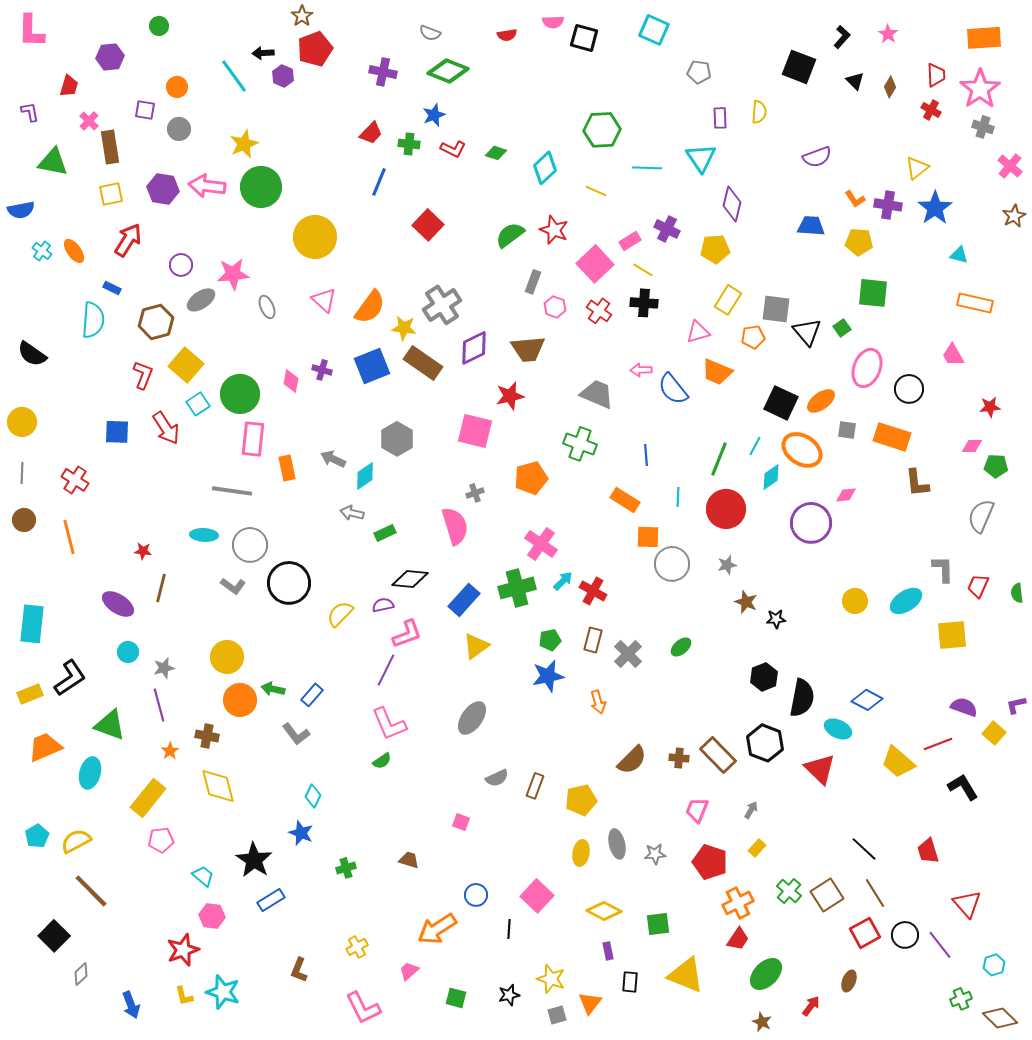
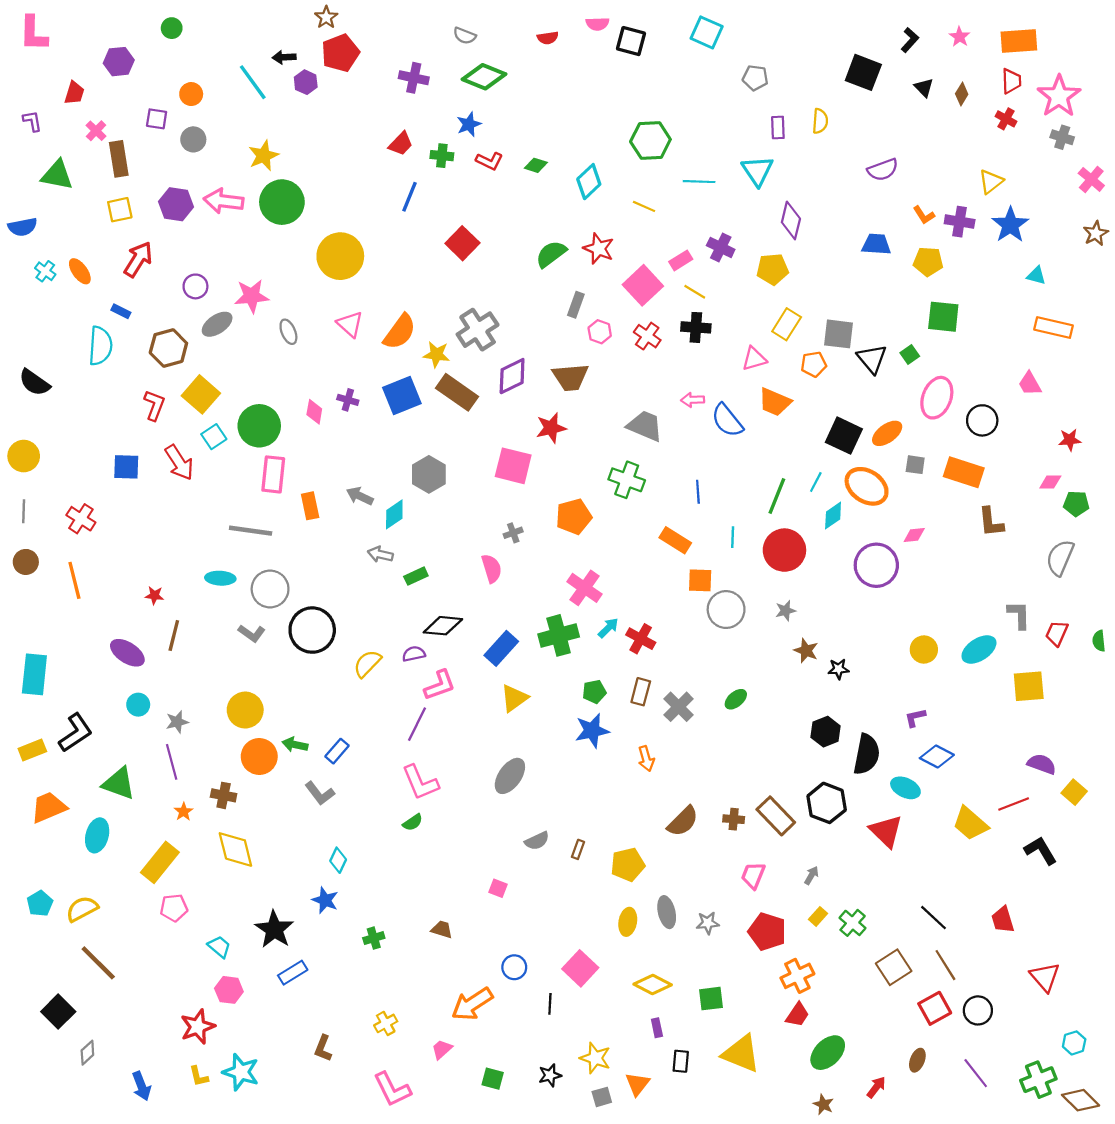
orange rectangle: (984, 38) -> (1019, 41), moved
pink semicircle: (455, 526) -> (492, 568), size x0.7
purple L-shape: (1016, 705) -> (915, 718), moved
brown rectangle: (535, 786) -> (578, 849), size x0.7
green cross: (789, 891) -> (853, 923), moved
purple line: (940, 945) -> (976, 1073), moved
green cross: (961, 999) -> (1038, 1080), size x1.5

